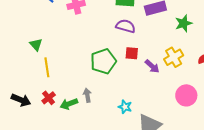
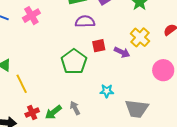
gray arrow: (87, 95) -> (75, 108), moved
red cross: (49, 98) -> (32, 113), turned 32
cyan star: (125, 107) -> (107, 91), moved

